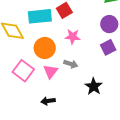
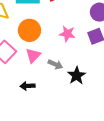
pink star: (73, 37) -> (67, 34), moved
gray arrow: (71, 64) -> (55, 64), moved

